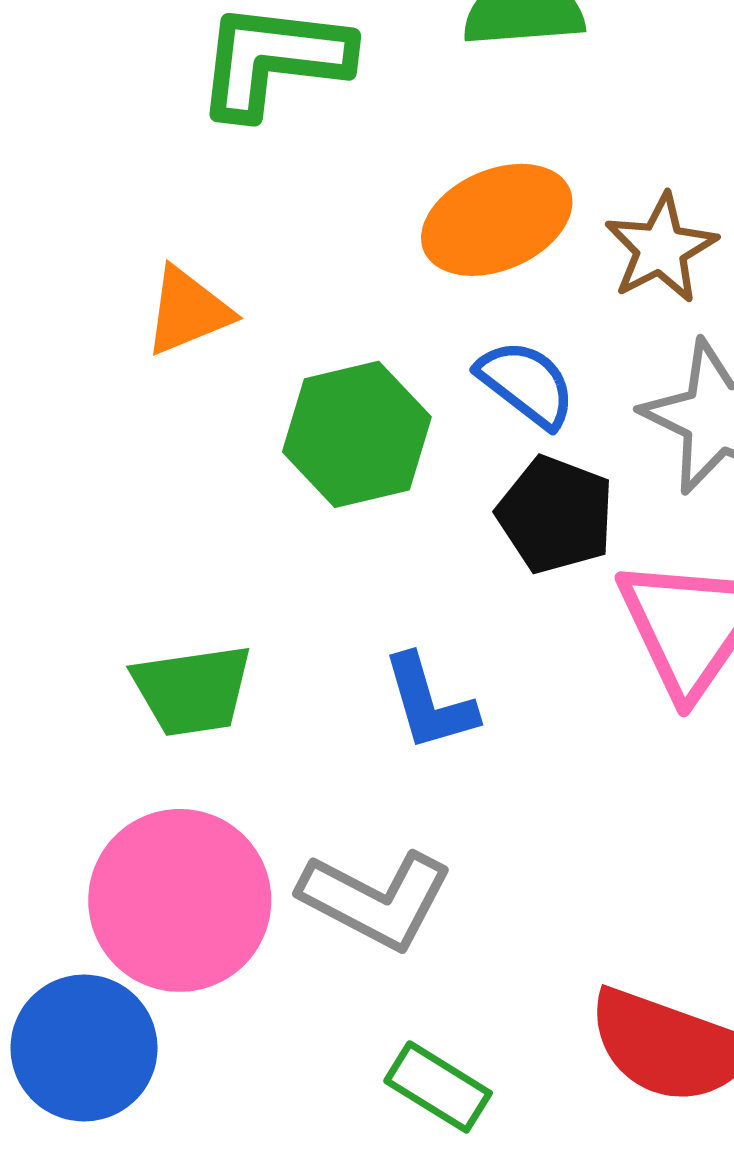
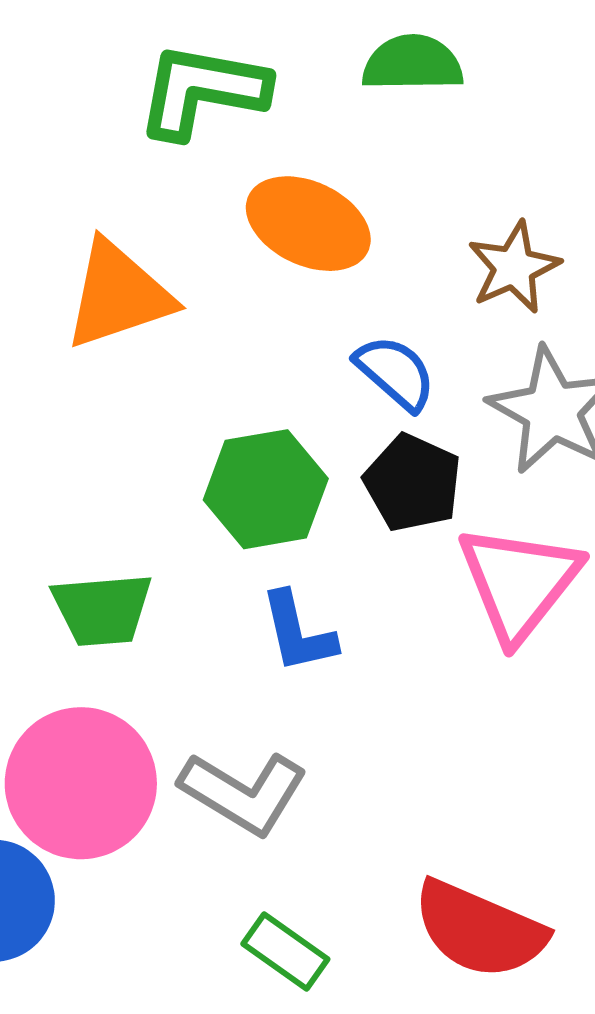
orange ellipse: (497, 220) -> (308, 224), moved, turned 45
orange triangle: (188, 311) -> (118, 295), size x1.5
green hexagon: (357, 434) -> (266, 489), moved

